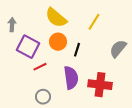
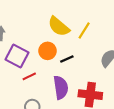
yellow semicircle: (56, 18) -> (59, 26), moved
black line: (77, 50) -> (67, 59), turned 48

